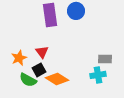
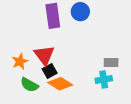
red triangle: (42, 52) -> (44, 55), size x1.5
black square: (39, 70) -> (50, 71), moved

